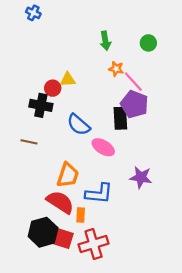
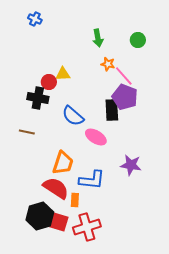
blue cross: (33, 13) -> (35, 19), moved

